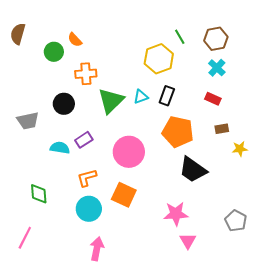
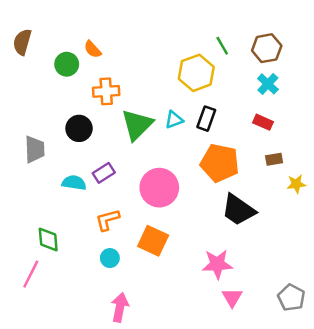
gray trapezoid: (28, 121) -> (35, 149), turned -80
cyan circle: (89, 209) -> (110, 258), size x0.6
gray pentagon: (236, 221) -> (291, 298), moved
pink line: (25, 238) -> (31, 274), moved

